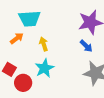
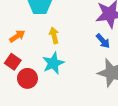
orange arrow: (17, 38) -> (17, 36), moved

